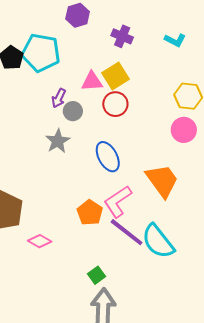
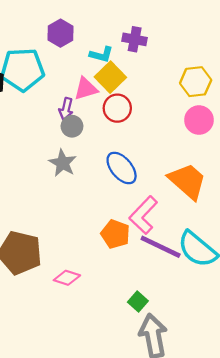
purple hexagon: (78, 15) -> (61, 33), moved
purple cross: (122, 36) -> (135, 39), moved
cyan L-shape: (175, 40) -> (101, 55), moved
purple arrow: (59, 98) -> (66, 109), moved

